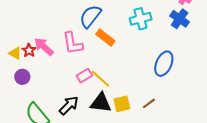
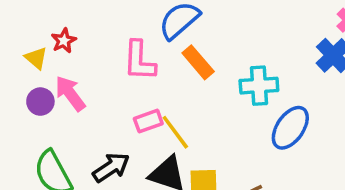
cyan cross: (141, 19) -> (259, 86), moved
pink arrow: (44, 47) -> (70, 93), moved
red star: (29, 50) -> (64, 41), moved

